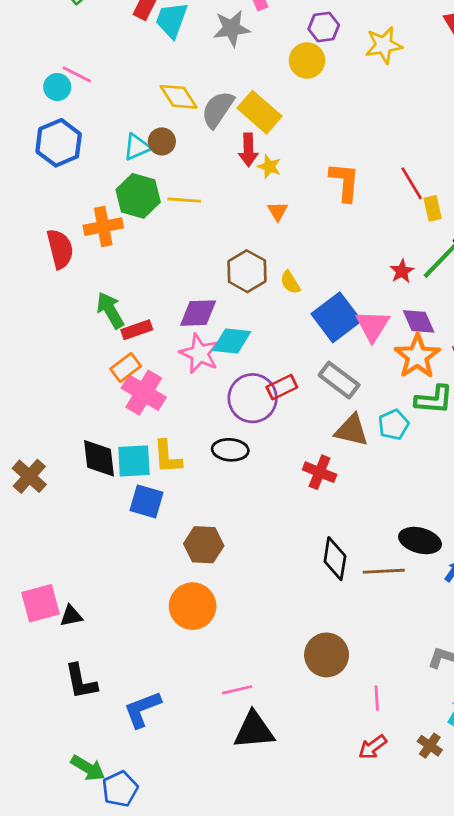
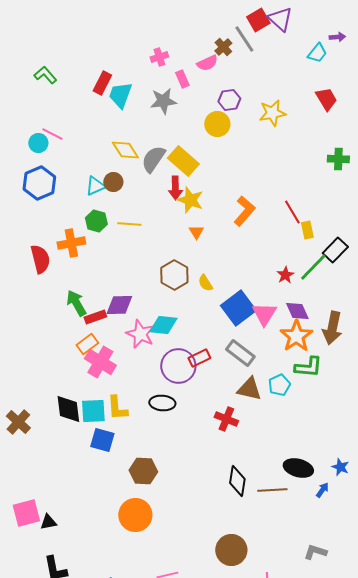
yellow star: (269, 167) -> (190, 200), size x1.5
orange L-shape: (345, 182) -> (244, 211), turned 36
green hexagon: (138, 196) -> (96, 221), size x0.7
purple diamond: (198, 313) -> (119, 305), moved

